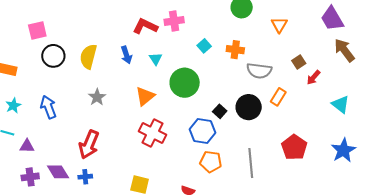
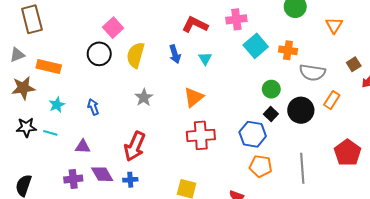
pink cross: (174, 21) -> (236, 19), moved
pink square: (37, 31) -> (113, 28), moved, turned -30
cyan square: (204, 46) -> (256, 46), size x1.6
green circle: (185, 83) -> (271, 89), moved, size x0.6
blue arrow: (48, 107) -> (93, 107), size x0.7
red cross: (153, 133) -> (201, 135), turned -32
purple triangle: (27, 146) -> (83, 147), moved

